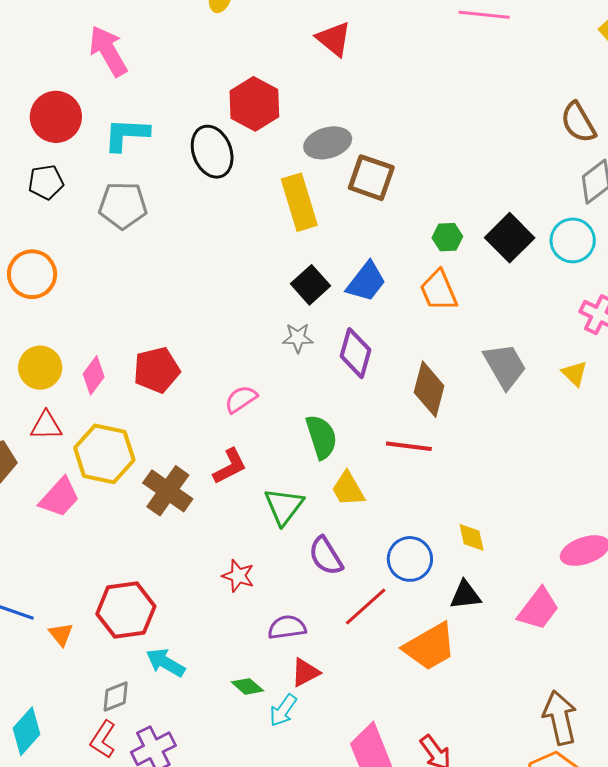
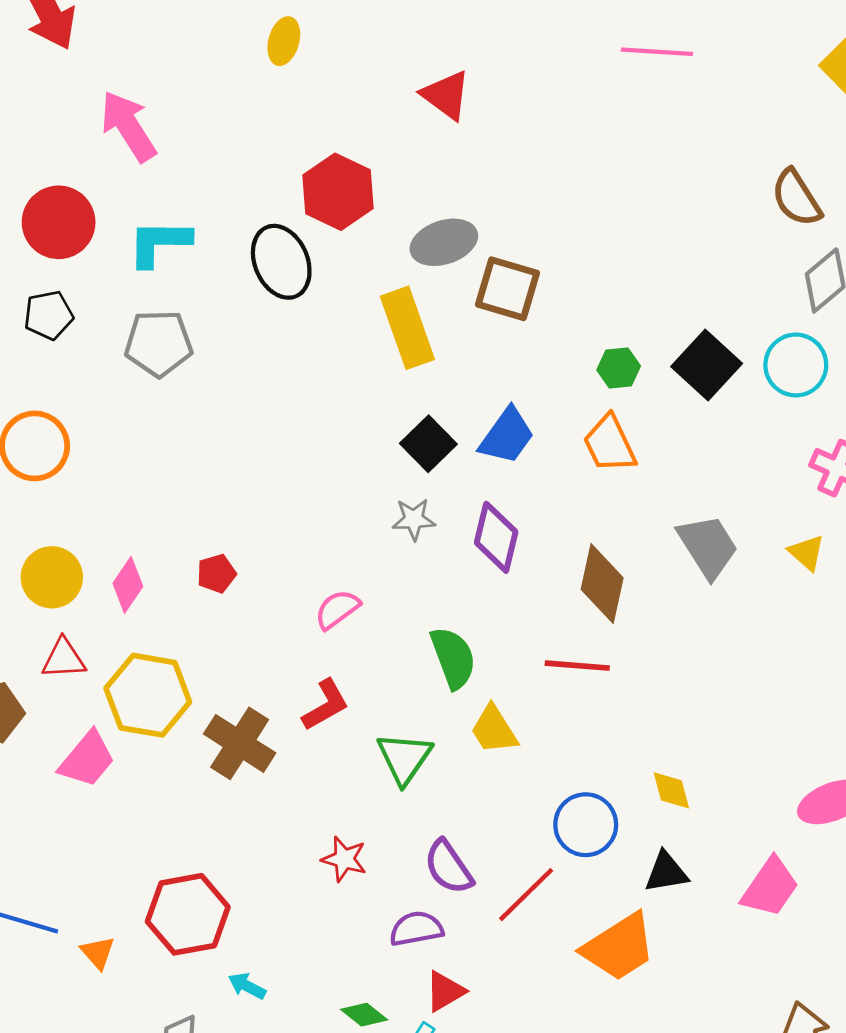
red pentagon: (157, 370) -> (216, 573), size x0.6
purple semicircle: (326, 556) -> (448, 867), moved
cyan arrow: (166, 663) -> (247, 986), size x0.7

